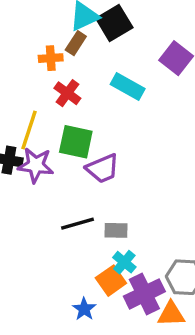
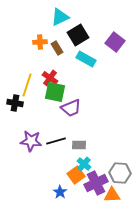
black square: (114, 23) -> (78, 35), moved
brown rectangle: (76, 43) -> (57, 48), moved, turned -64
red cross: (67, 93) -> (50, 78), moved
purple star: (36, 165) -> (31, 141), moved

